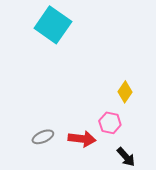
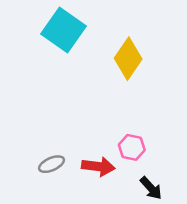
yellow diamond: (125, 92) -> (128, 59), moved, size x1.6

